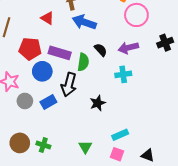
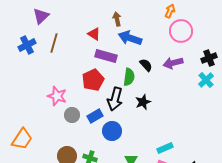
red pentagon: (30, 49) -> (93, 80), moved, turned -30
purple rectangle: (60, 53) -> (106, 56), moved
blue circle: (42, 71) -> (112, 131), moved
cyan cross: (123, 74) -> (206, 80), moved, turned -35
black star: (98, 103) -> (143, 102), moved

